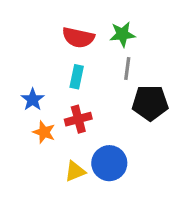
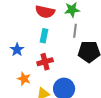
orange star: (44, 132) -> (24, 79), moved

